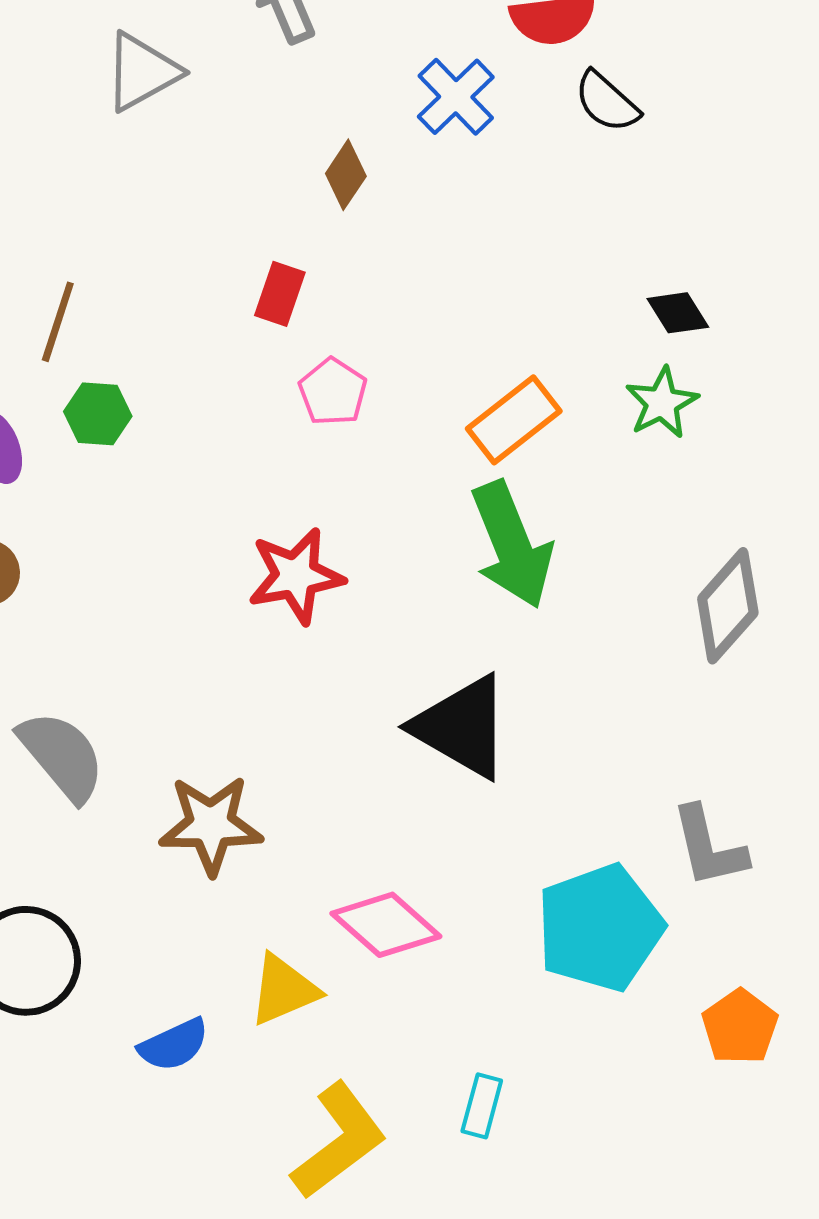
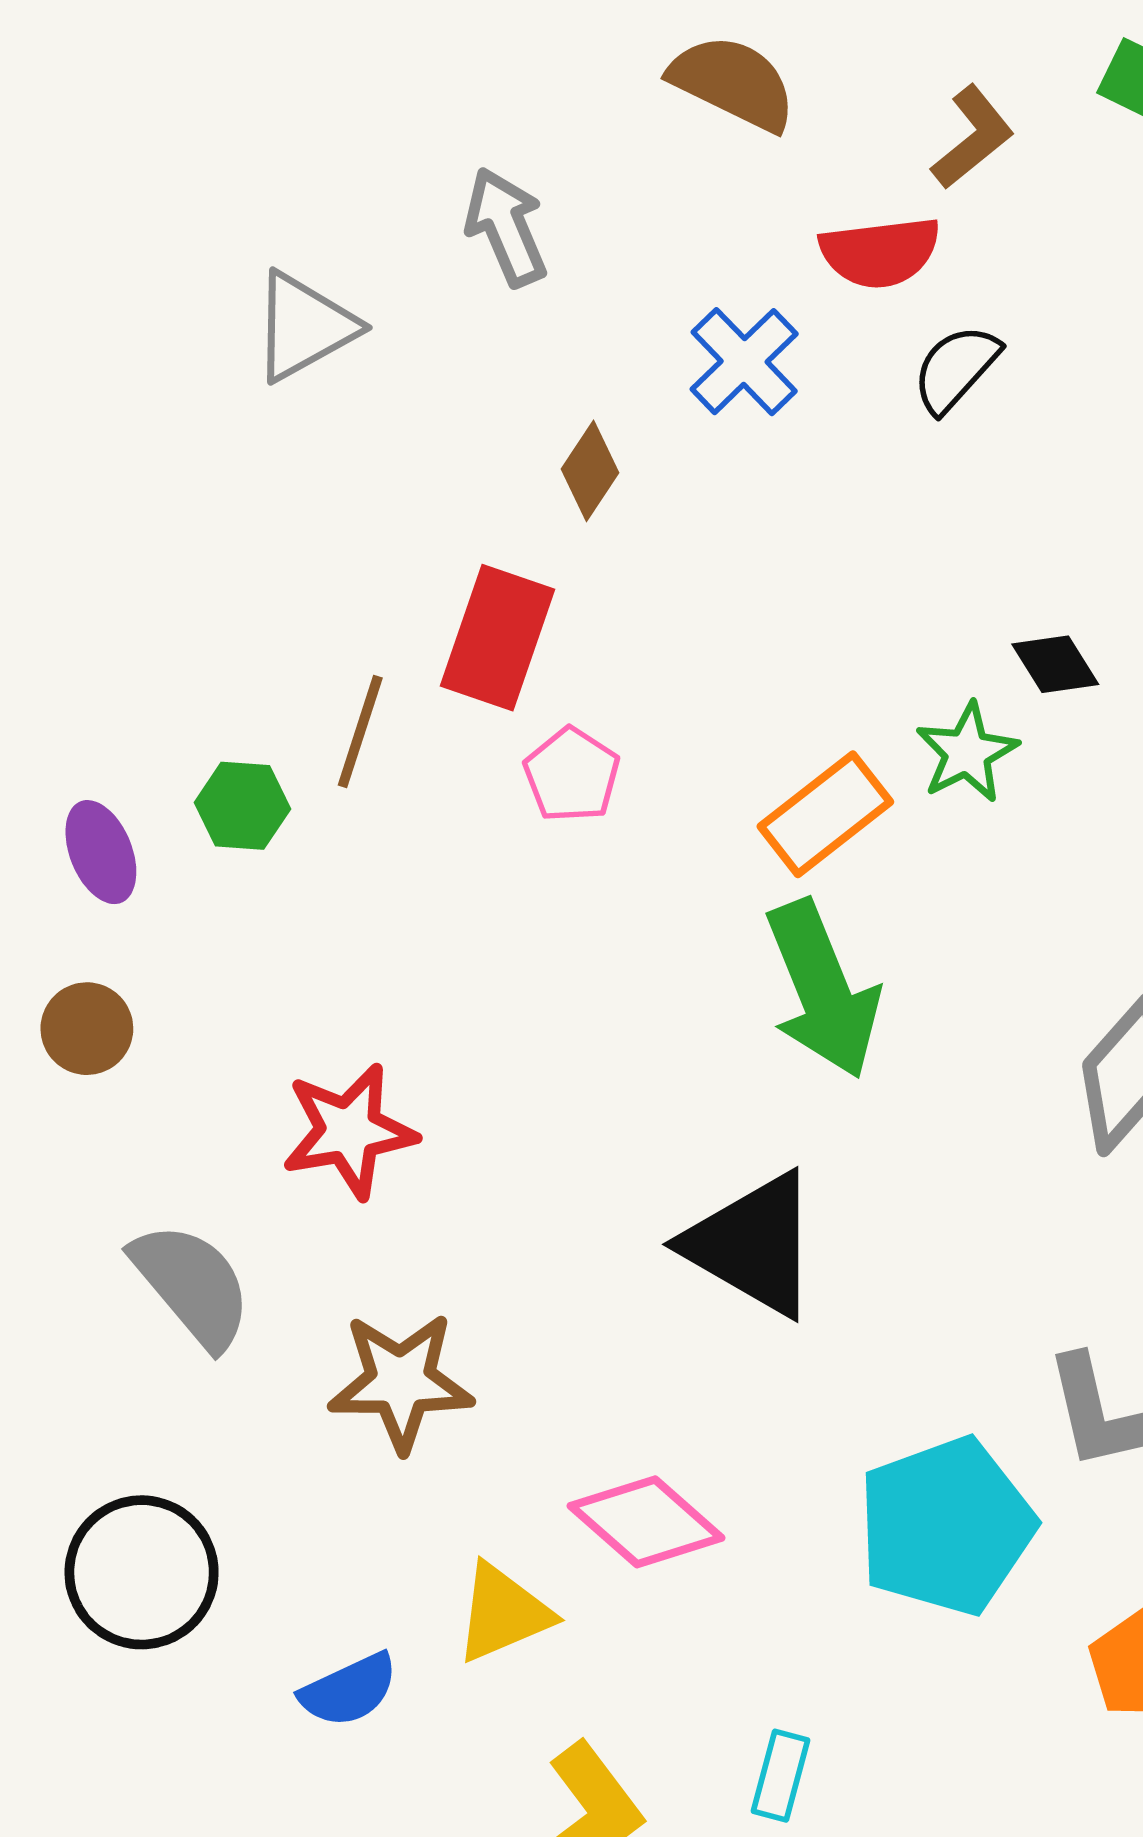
black semicircle: (607, 102) -> (956, 369), turned 90
red rectangle: (280, 294) -> (497, 638), size x1.6
brown line: (58, 322) -> (360, 732), moved
green star: (662, 403) -> (967, 753), moved
red star: (296, 576) -> (349, 1131), moved

